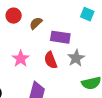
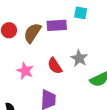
brown semicircle: (36, 23) -> (32, 33), size x1.5
purple rectangle: (60, 37) -> (57, 25), moved

